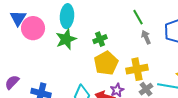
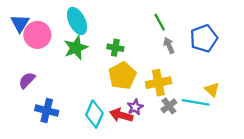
cyan ellipse: (67, 16) -> (77, 21), turned -30
green cross: (100, 39) -> (115, 48), turned 32
purple semicircle: (12, 82) -> (27, 80), moved

